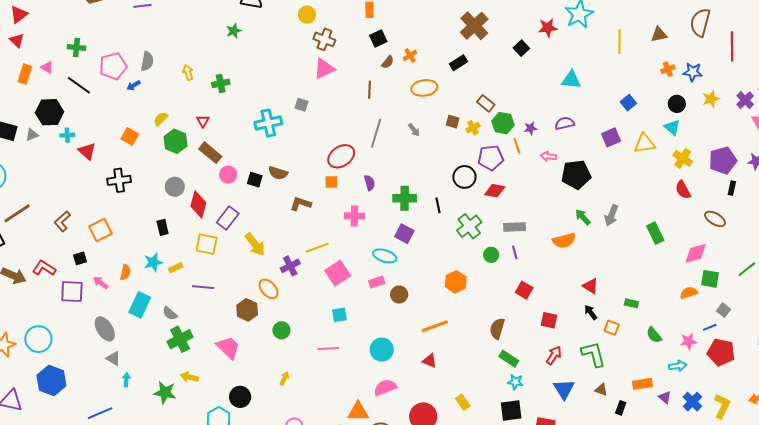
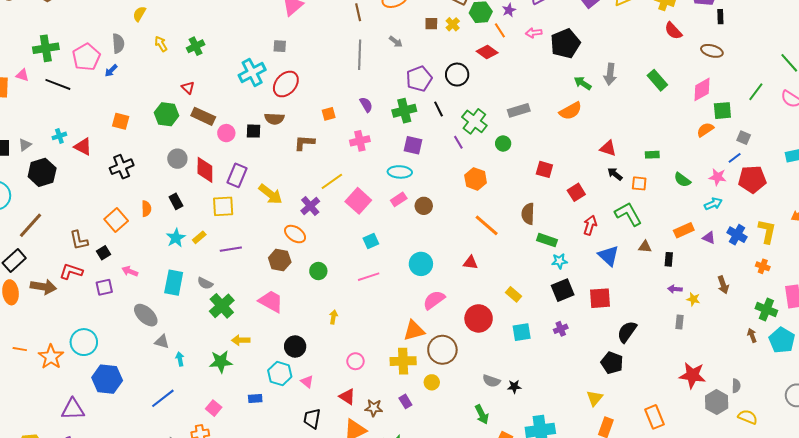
green cross: (76, 47) -> (46, 48), size x1.4
brown line: (369, 90) -> (358, 12), moved
black hexagon: (50, 112) -> (42, 172), moved
yellow semicircle: (161, 119) -> (139, 14), moved
red ellipse: (341, 156) -> (286, 84), moved
purple pentagon: (491, 158) -> (419, 79), moved
red diamond: (495, 191) -> (487, 52), moved, turned 40
brown L-shape: (62, 221) -> (79, 240), moved, turned -45
purple line: (515, 252) -> (458, 142), moved
orange semicircle: (125, 272) -> (146, 209), moved
purple square: (72, 292) -> (104, 287), size x0.7
red square: (549, 320) -> (576, 192), turned -30
orange line: (435, 326) -> (487, 225), moved, turned 76
pink star: (688, 341) -> (718, 177), turned 30

